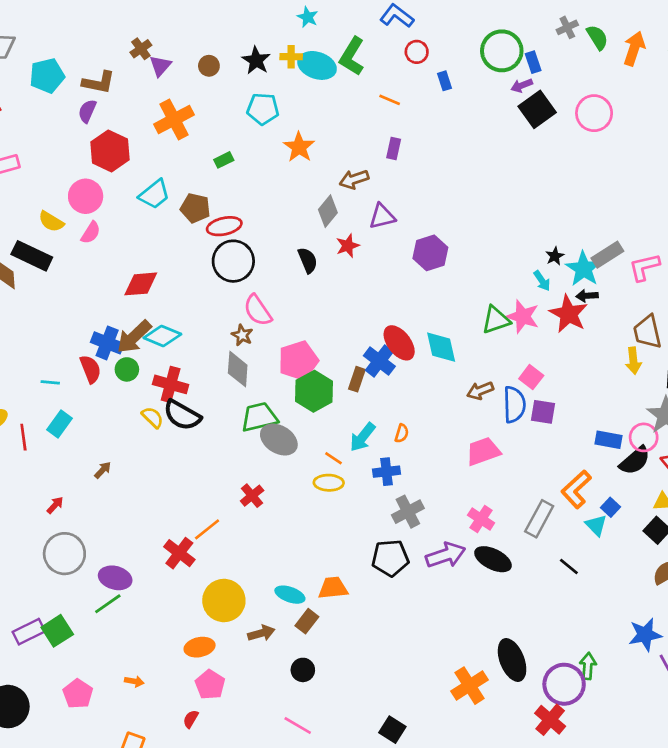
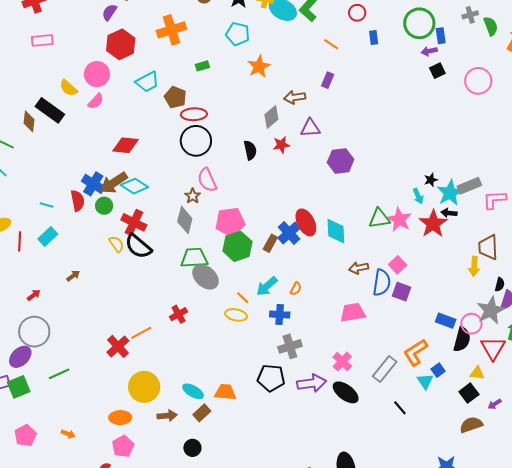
black square: (537, 109) -> (437, 71), size x0.6
black semicircle: (635, 461) -> (462, 339), turned -45
purple ellipse: (115, 578) -> (20, 357), moved, turned -70

